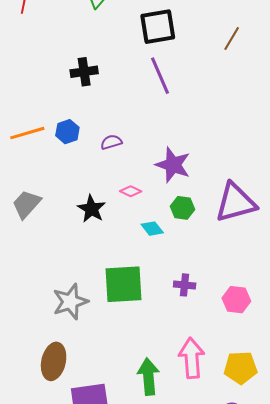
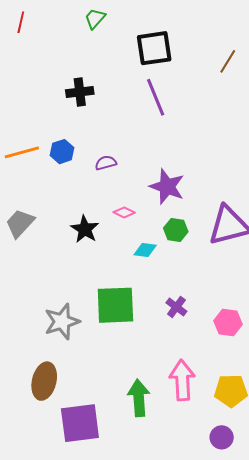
cyan diamond: (152, 229) -> (145, 250), turned -45
purple cross: (185, 285) -> (176, 307), turned 30

